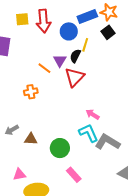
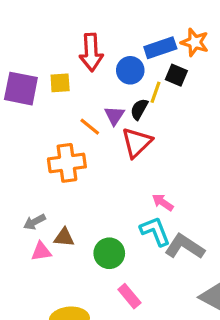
yellow square: (22, 19) -> (60, 83), moved
black square: (108, 32) -> (176, 75), moved, turned -32
orange cross: (31, 92) -> (67, 163), size x1.6
pink triangle: (19, 174) -> (41, 251), moved

